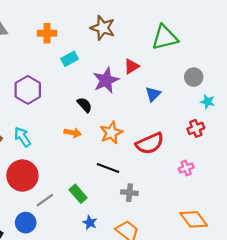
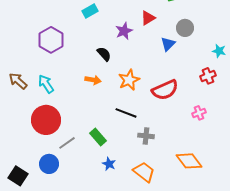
gray circle: (194, 77) -> (185, 28), moved
purple star: (106, 80) -> (124, 31), size x0.7
orange diamond: (194, 219) -> (189, 161), moved

